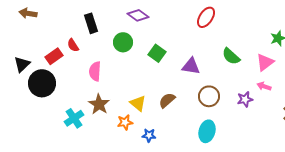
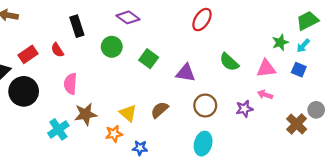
red rectangle: (54, 56) -> (28, 54), moved
pink triangle: (265, 62) -> (266, 69), turned 30
pink semicircle: (95, 71) -> (70, 84), moved
brown star: (99, 104) -> (86, 114), turned 30

